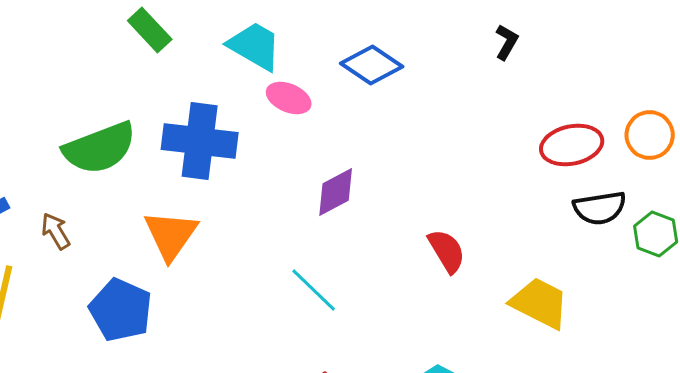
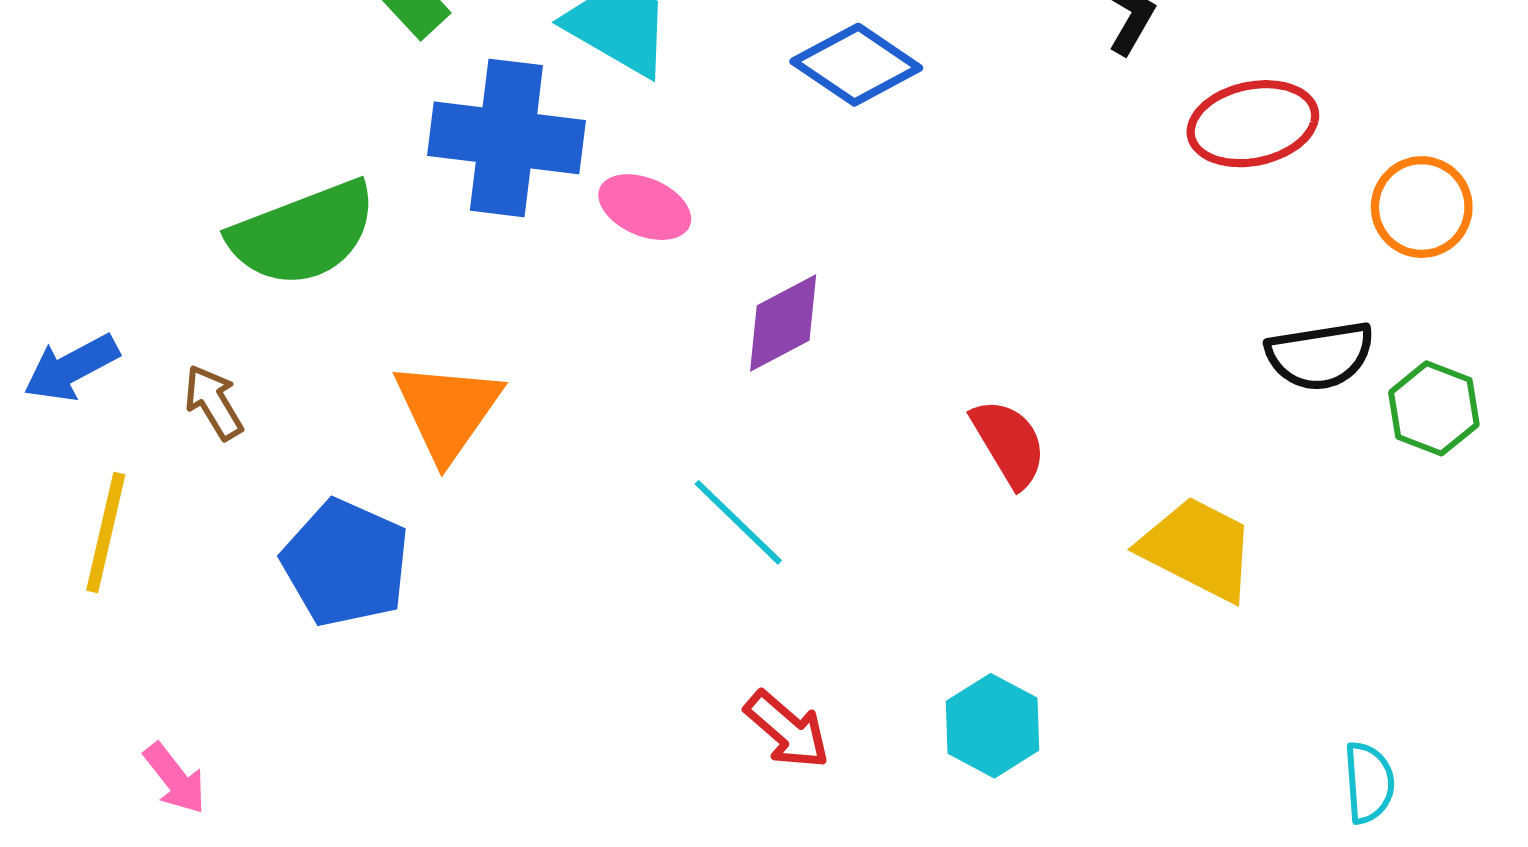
pink ellipse: (289, 98) -> (645, 207), moved
blue cross: (200, 141) -> (506, 138), moved
red ellipse: (572, 145) -> (1253, 124), moved

